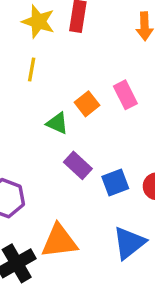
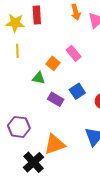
blue square: (115, 182) -> (77, 91), moved

